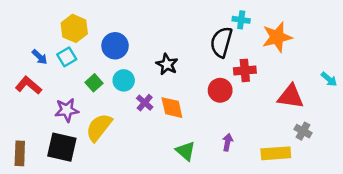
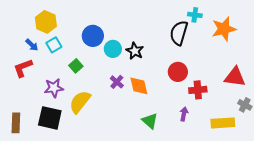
yellow hexagon: (74, 28) -> (46, 22), moved
red cross: (245, 70) -> (198, 90), moved
cyan circle: (124, 80) -> (113, 49), moved
red L-shape: (28, 85) -> (23, 68), turned -60

